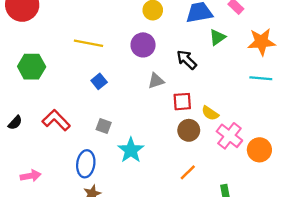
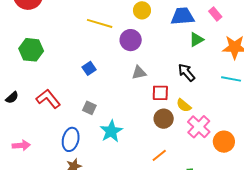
yellow line: (88, 43) -> (100, 23), moved
black arrow: (187, 60) -> (186, 72), moved

